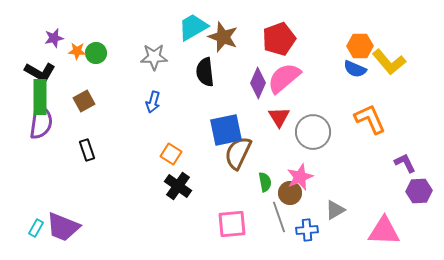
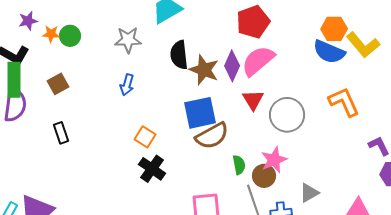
brown star: (223, 37) -> (204, 70), moved
blue semicircle: (355, 69) -> (329, 52), size x1.4
brown semicircle: (238, 153) -> (212, 136), turned -144

